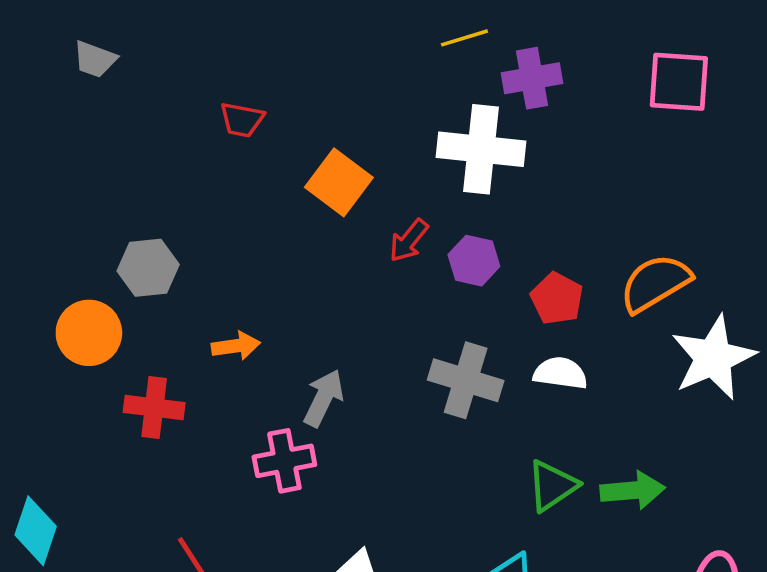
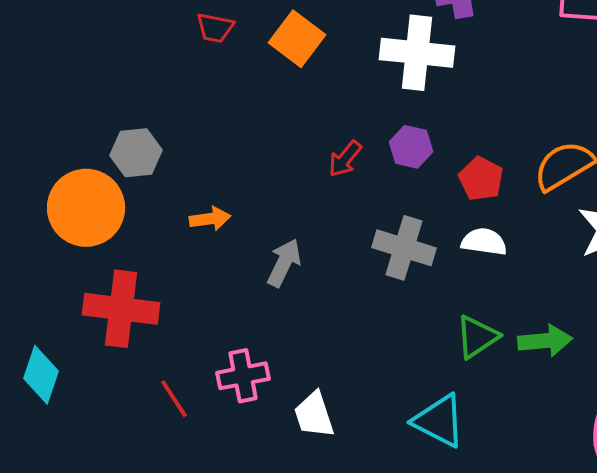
orange square: (339, 182) -> (297, 39), moved
red arrow: (409, 240) -> (345, 159), moved
orange circle: (89, 333) -> (86, 208), size x1.4
red cross: (154, 408) -> (121, 309), moved, size x1.5
pink cross: (284, 461) -> (243, 376), moved

